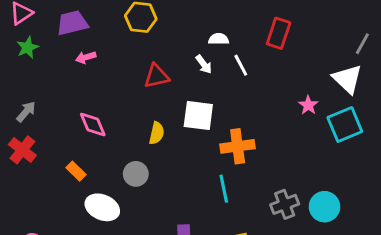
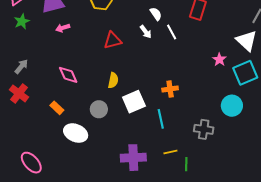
white semicircle: (219, 39) -> (156, 14), turned 56
white square: (198, 115) -> (134, 102), moved, turned -30
orange cross: (238, 146) -> (170, 89), size x0.7
gray cross: (285, 204) -> (204, 129), turned 30
cyan circle: (324, 207) -> (232, 106), moved

